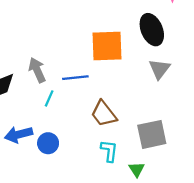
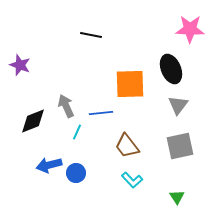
gray square: (152, 134) -> (180, 146), moved
cyan L-shape: (109, 151) -> (132, 180), turned 130
green triangle: (137, 169) -> (177, 197), moved

